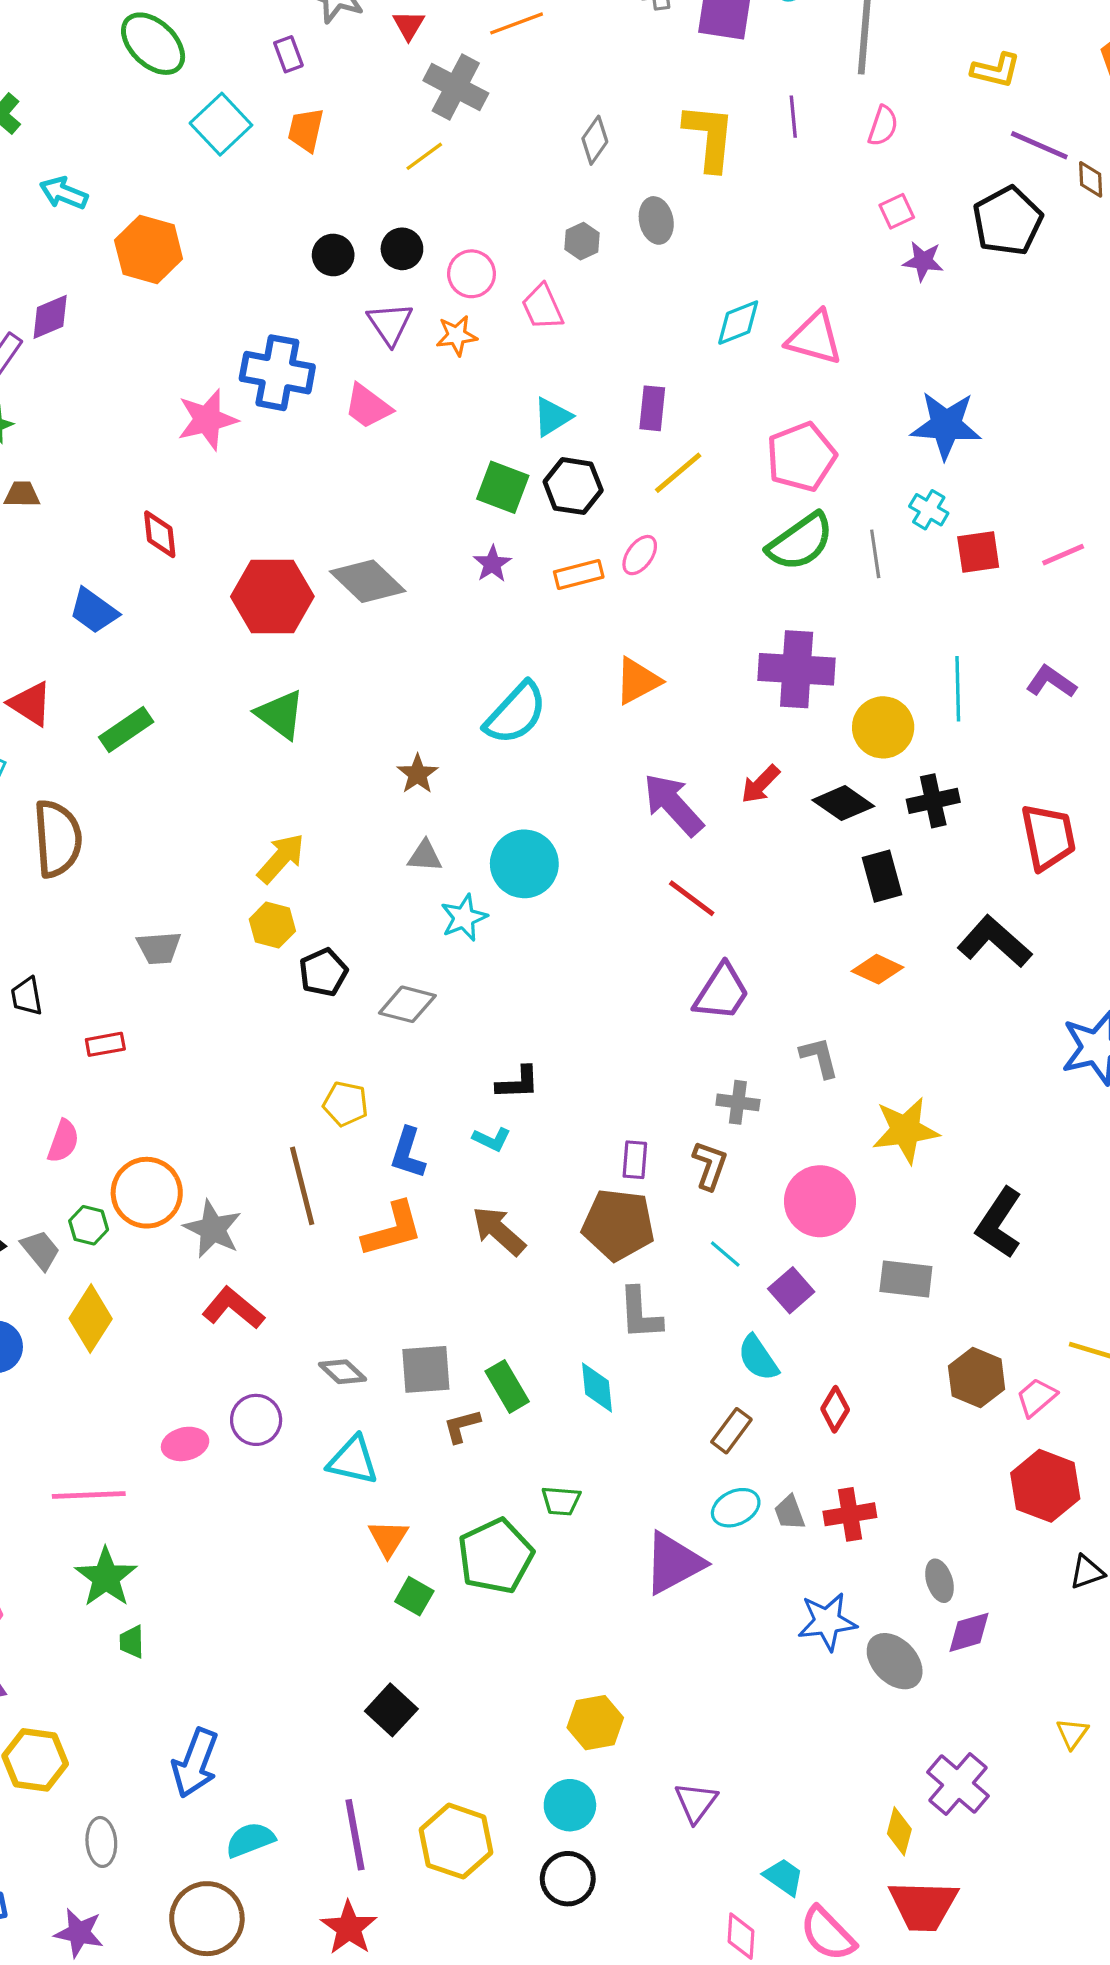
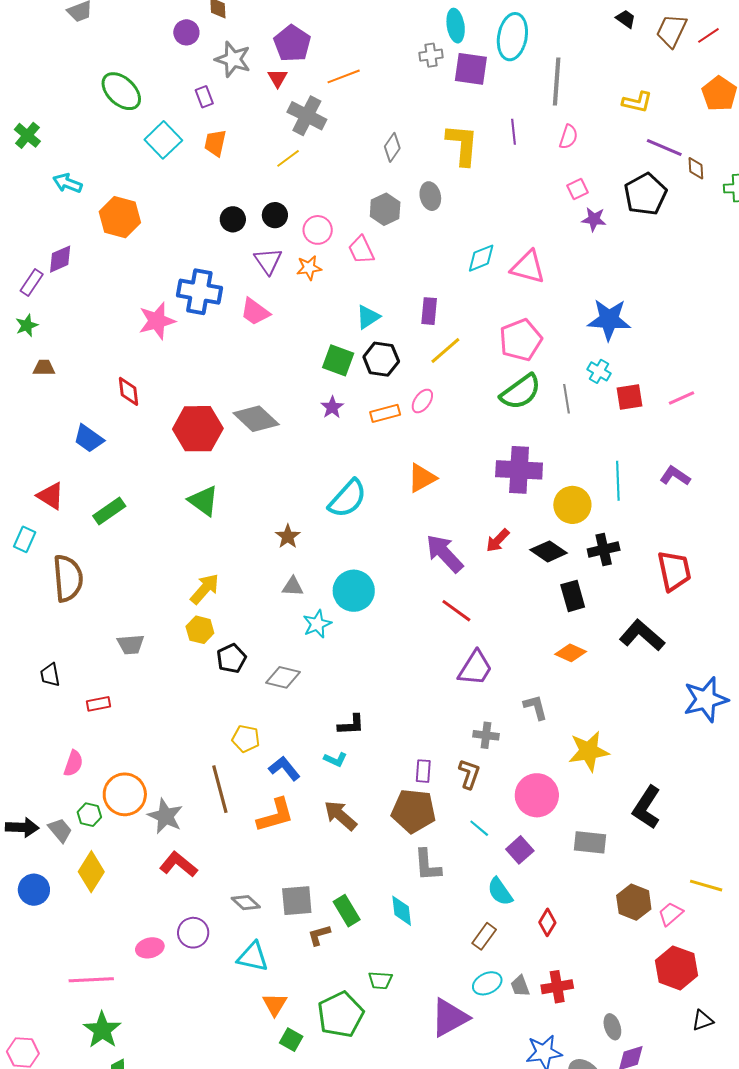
gray hexagon: (582, 241) -> (385, 209), size x1.4
blue L-shape: (408, 1153) -> (284, 768), turned 124

